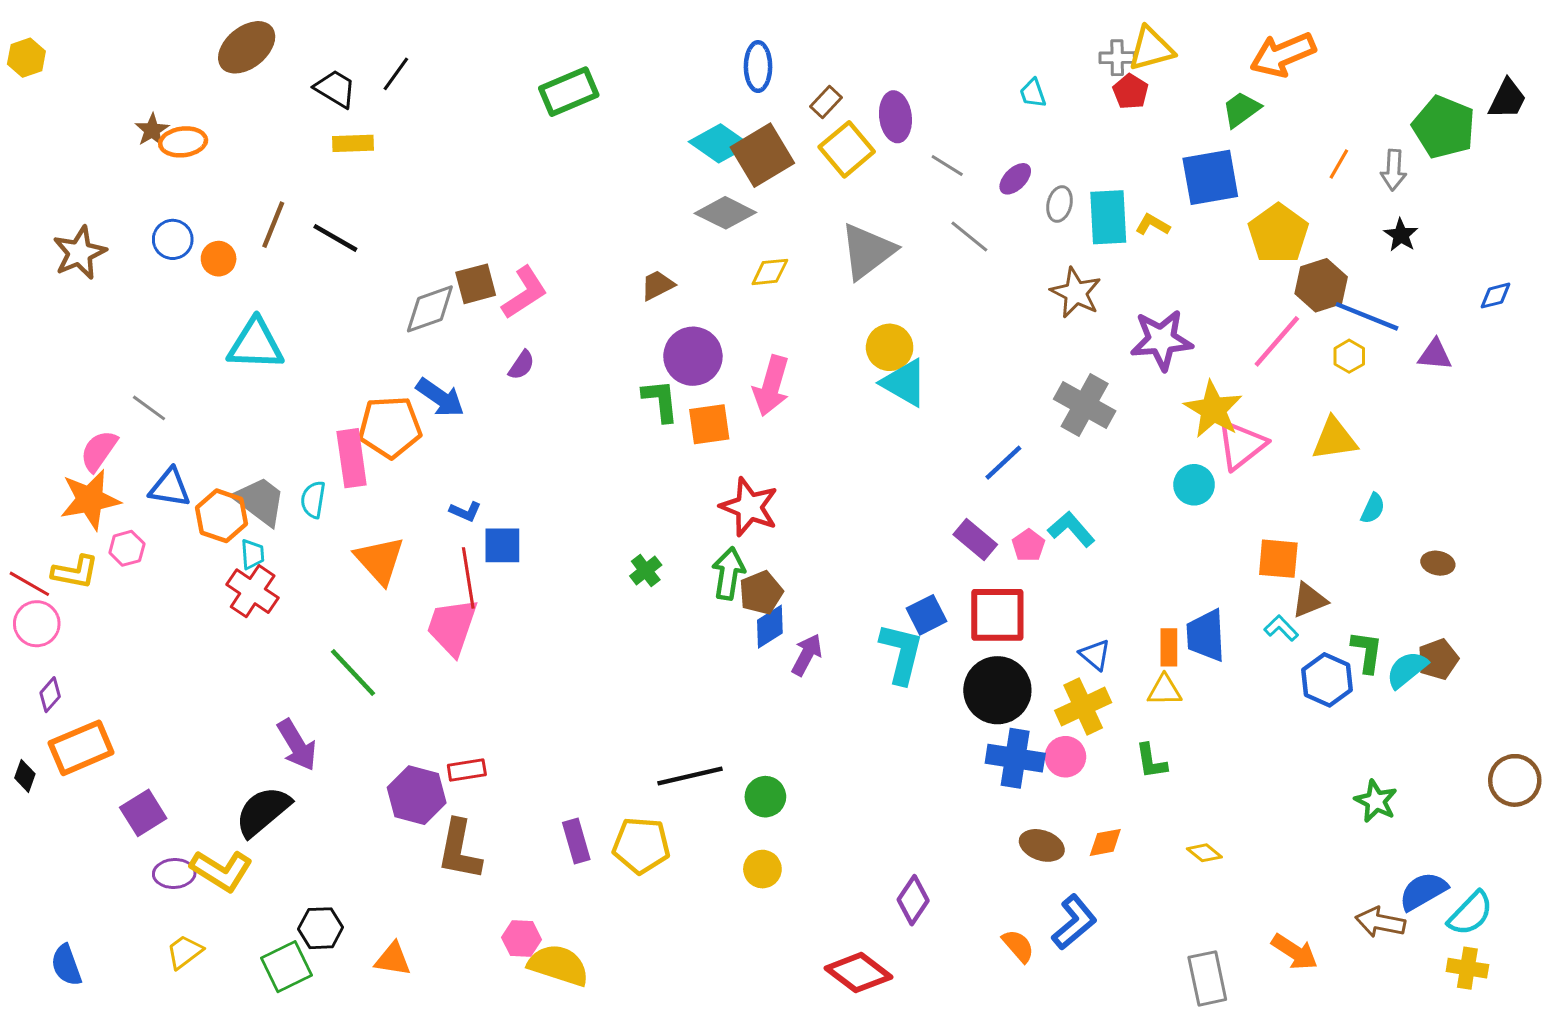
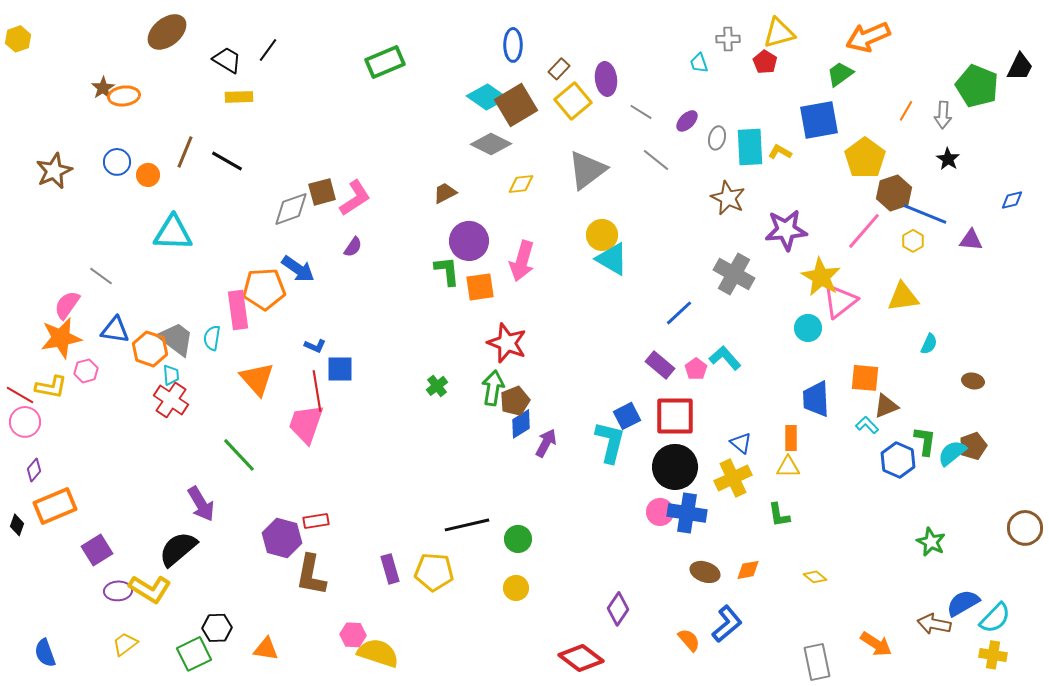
gray cross: (1117, 58) -> (728, 39), moved
blue trapezoid: (1206, 636) -> (816, 399), moved
pink circle: (1065, 757) -> (660, 512), moved

